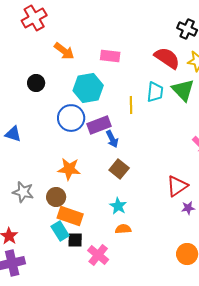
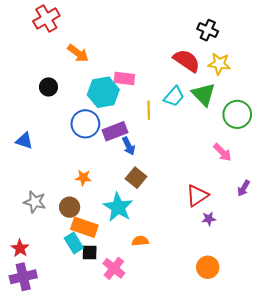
pink rectangle: (110, 56) -> (124, 79), moved
cyan trapezoid: (155, 92) -> (174, 96), turned 35
orange star: (69, 169) -> (83, 178), size x0.7
cyan star: (118, 206) -> (118, 207), moved, size x1.6

